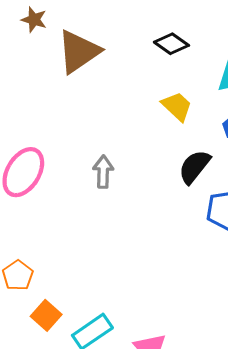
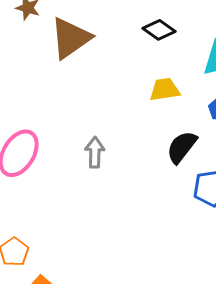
yellow trapezoid: (177, 106) -> (165, 90), turned -52

